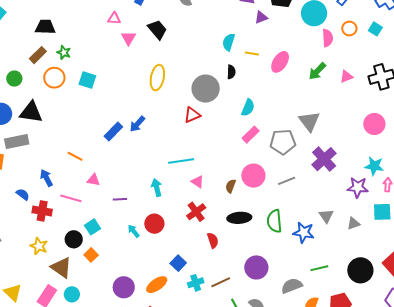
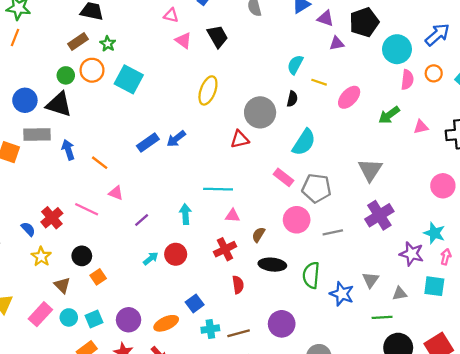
pink triangle: (129, 38) -> (183, 40), turned -35
green circle: (14, 79) -> (66, 75), moved
cyan square: (87, 80) -> (129, 79), size x1.4
cyan semicircle: (248, 108) -> (304, 142), size x1.4
pink rectangle: (251, 135) -> (284, 177), moved, turned 72
gray pentagon: (283, 142) -> (317, 188), moved
blue arrow: (46, 178) -> (68, 150), moved
pink triangle: (198, 182) -> (233, 216), turned -40
brown semicircle: (231, 186) -> (258, 235), moved
blue semicircle: (23, 194) -> (28, 229), moved
purple line: (120, 199) -> (142, 220), turned -48
red cross: (42, 211) -> (52, 218), turned 30
cyan square: (92, 227) -> (94, 319), moved
cyan arrow: (134, 231) -> (151, 258), turned 80
brown triangle: (61, 268) -> (62, 285), size x0.7
green line: (319, 268) -> (382, 317), moved

